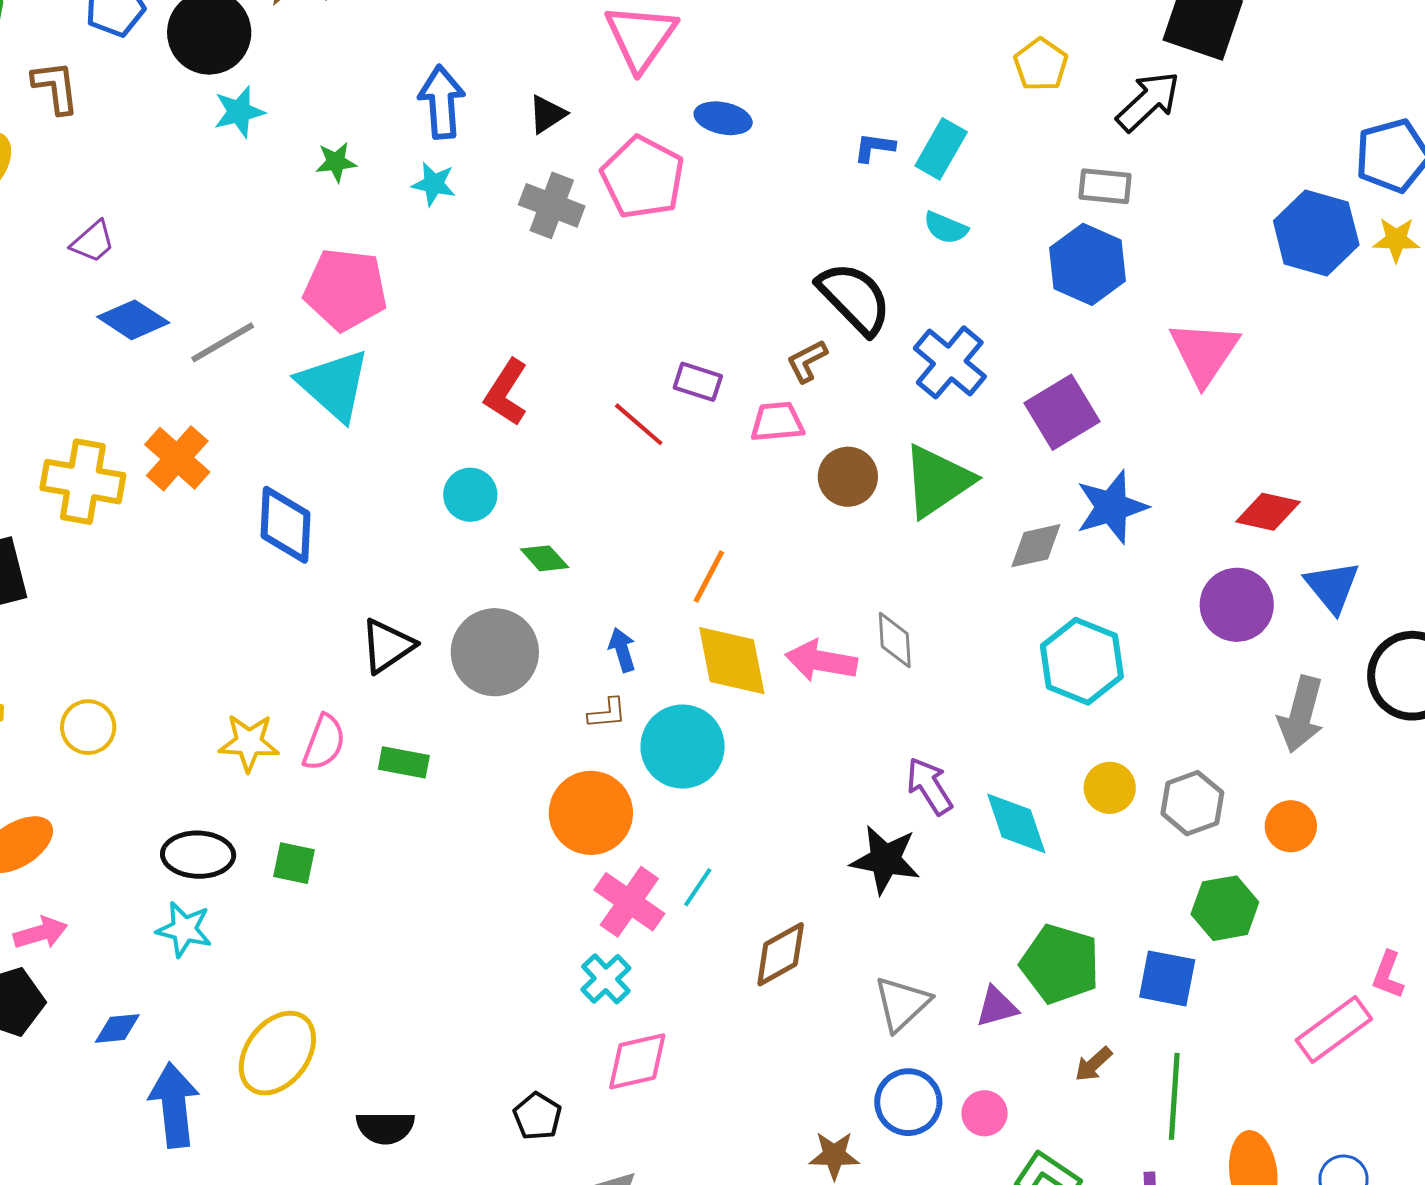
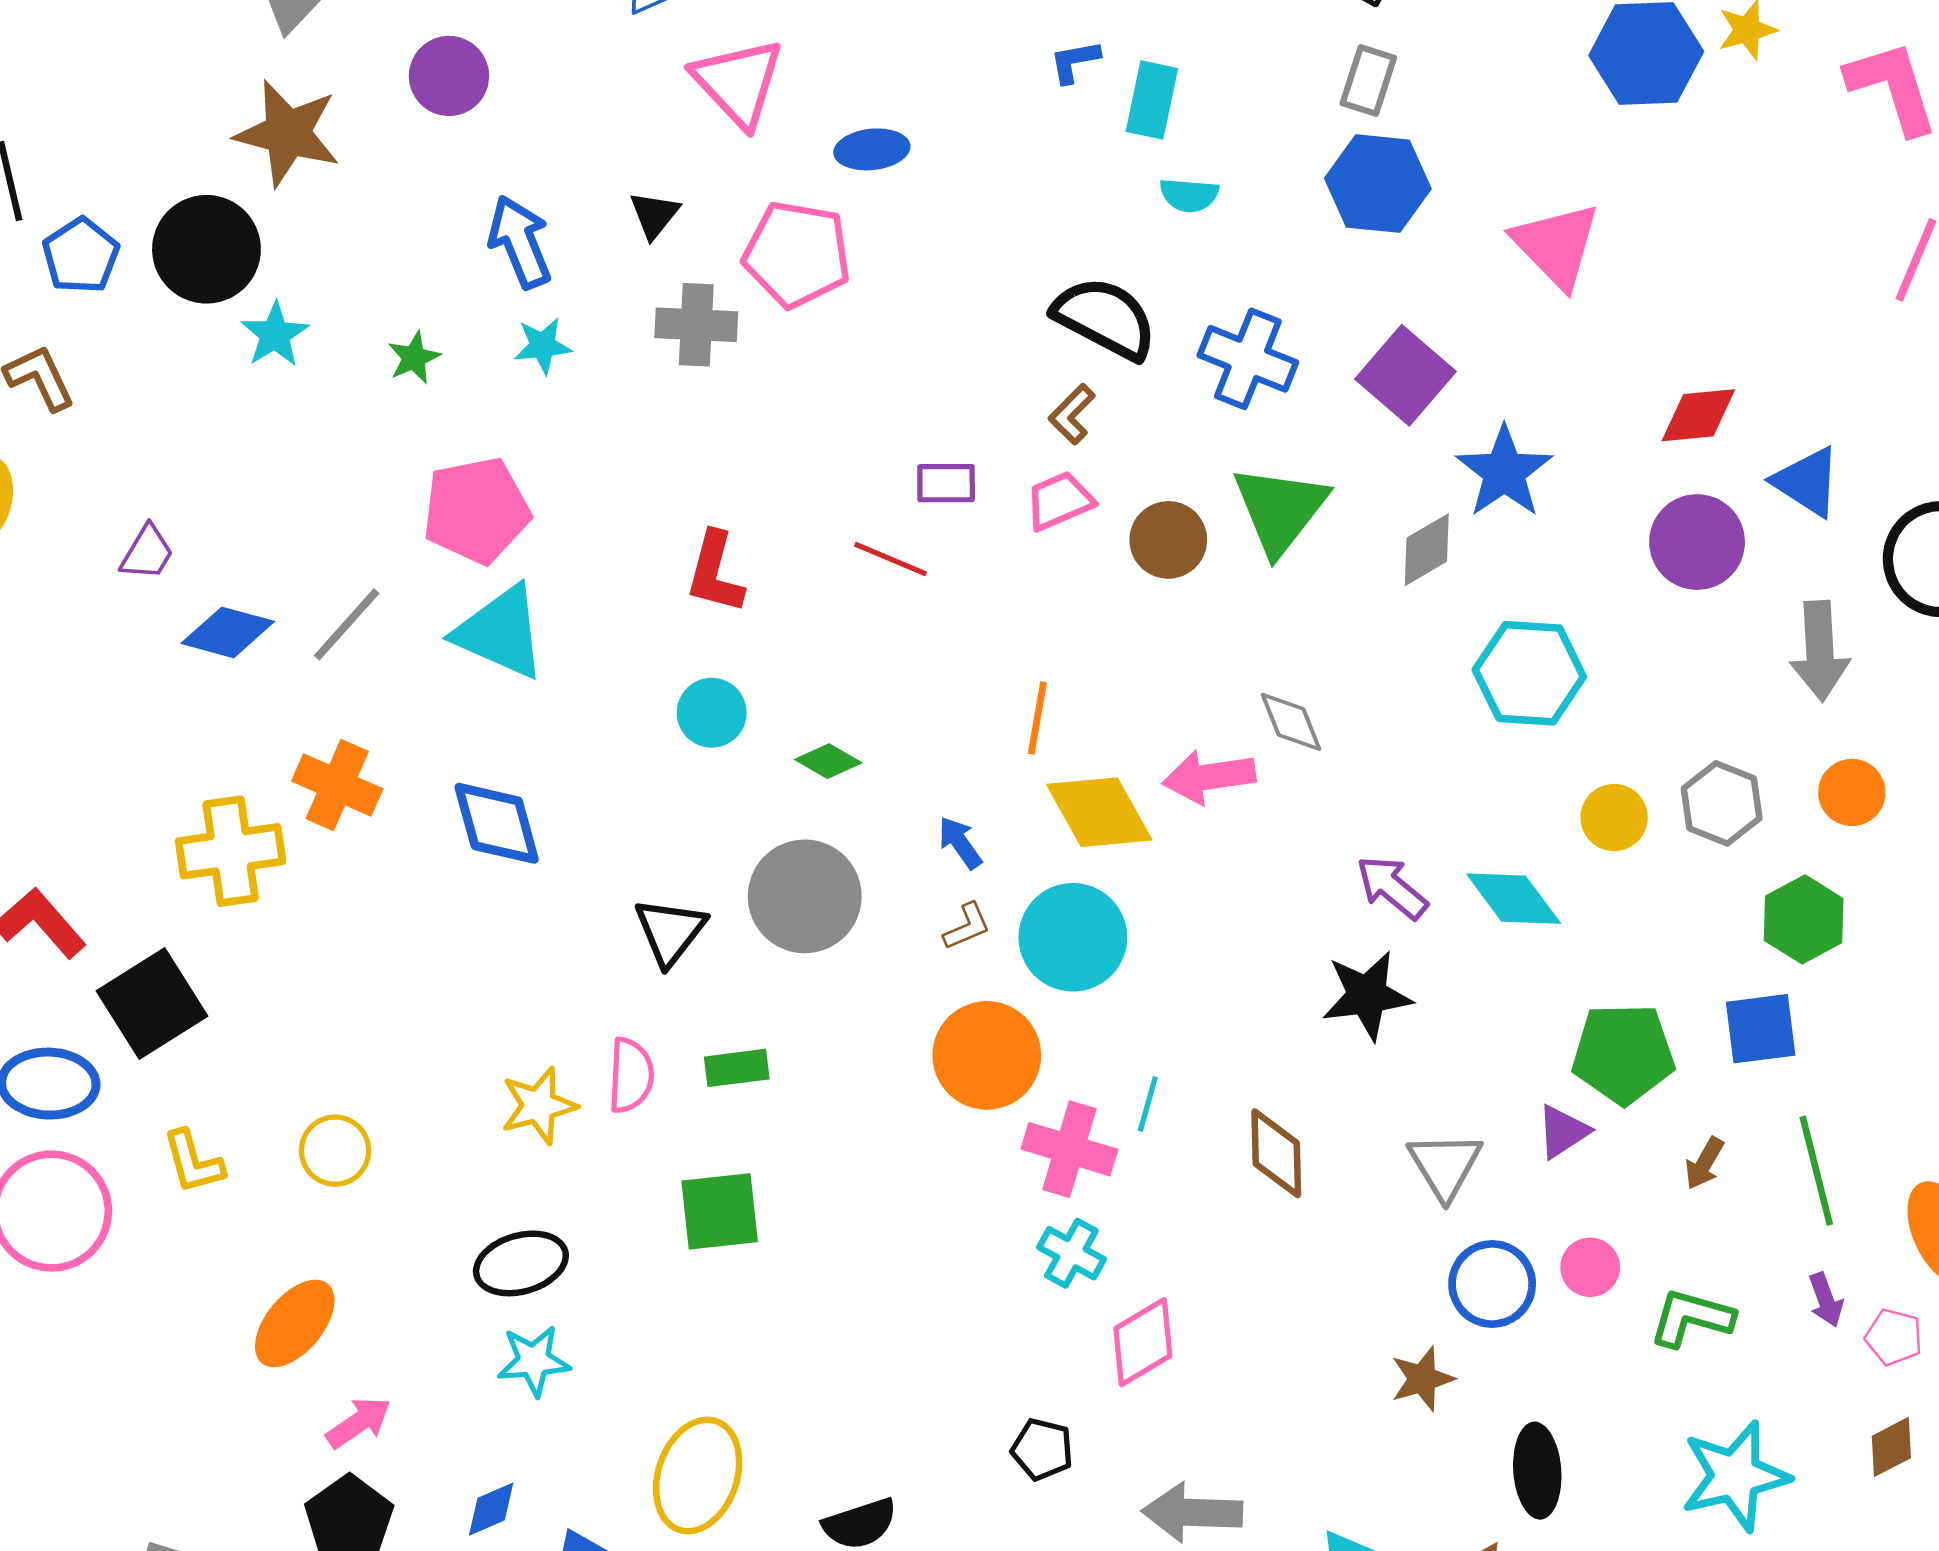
blue L-shape: (874, 147) -> (1075, 62), moved
gray rectangle: (1105, 186) -> (1368, 81), turned -60
green square: (294, 863) -> (720, 1211), moved, size x1.5
brown diamond: (781, 954) -> (1276, 1153), turned -44

